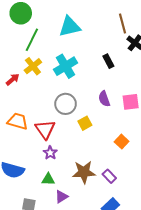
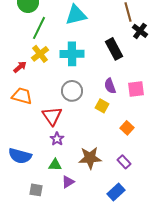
black rectangle: (108, 61) -> (114, 49), size x1.5
cyan cross: (66, 66) -> (72, 54), turned 30
orange trapezoid: (18, 121) -> (22, 96), moved
yellow square: (85, 123) -> (102, 106), moved, turned -32
purple rectangle: (109, 176) -> (124, 162), moved

